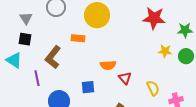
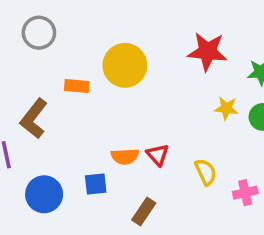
yellow circle: (97, 15) -> (125, 65), moved
orange semicircle: (108, 65) -> (125, 156), moved
blue square: (88, 87) -> (96, 184), moved

